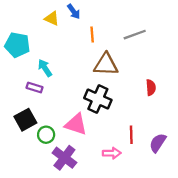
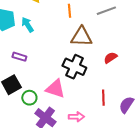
cyan arrow: (45, 68) -> (27, 25), moved
red semicircle: (151, 88) -> (110, 58), moved, turned -120
pink arrow: (112, 153) -> (76, 117), moved

